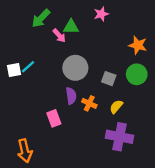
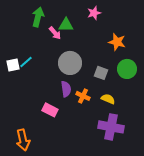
green arrow: (41, 18) -> (38, 17), turned 150
orange star: (138, 45) -> (117, 42), moved
yellow semicircle: (116, 107) -> (108, 99), turned 72
pink rectangle: (54, 118) -> (50, 110), turned -42

